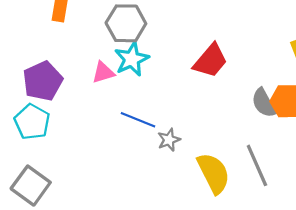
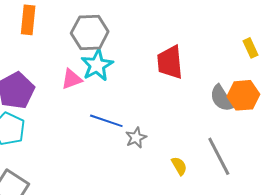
red trapezoid: (211, 61) -> (170, 62), turned 138
yellow semicircle: (214, 173) -> (179, 166), size x0.5

